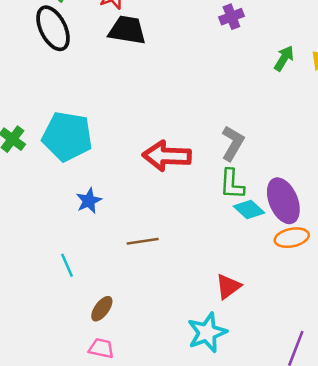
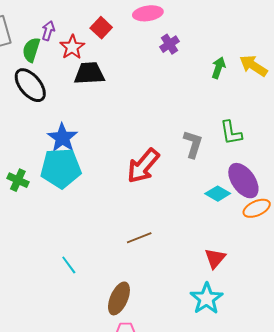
red arrow: (167, 156) -> (143, 166), turned -39
green L-shape: (232, 184) -> (231, 133), moved
blue star: (89, 201) -> (62, 138), moved, size x1.4
cyan line: (67, 265) -> (69, 265), moved
brown ellipse: (102, 309) -> (119, 298), size x1.5

